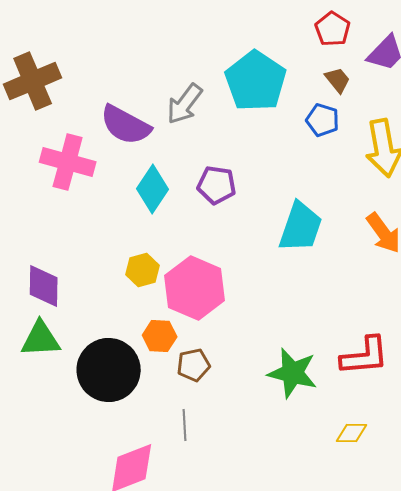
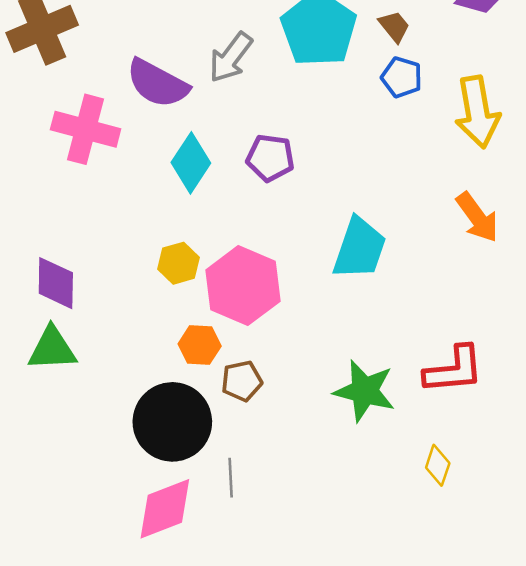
brown trapezoid: (338, 80) -> (394, 26), moved
cyan trapezoid: (301, 227) -> (360, 248), moved
black circle: (109, 370) -> (172, 422), moved
gray line: (185, 425) -> (231, 478), moved
yellow diamond: (352, 433) -> (438, 465), turned -72

